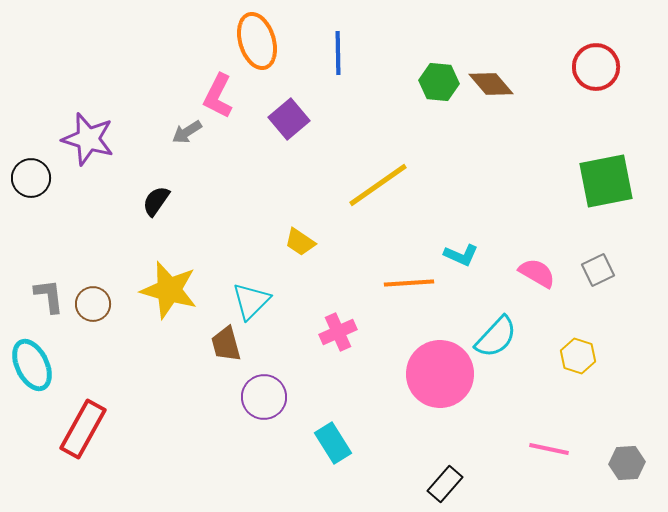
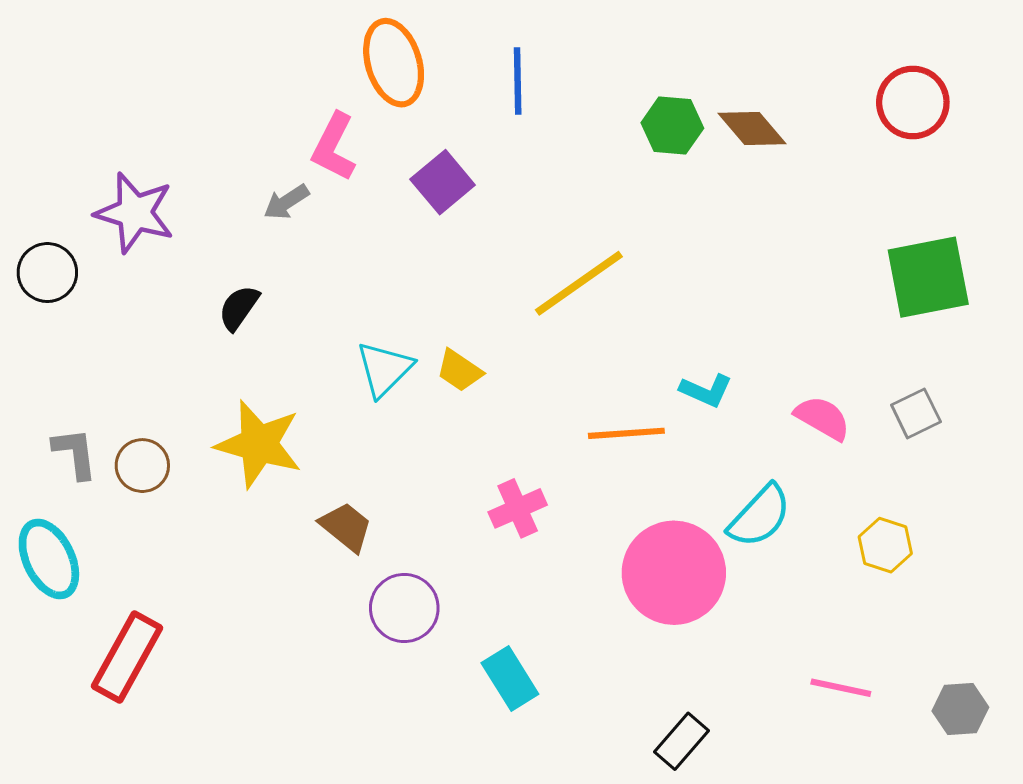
cyan triangle: (251, 301) -> (384, 369), moved
brown trapezoid: (226, 344) -> (346, 527), turned 144

